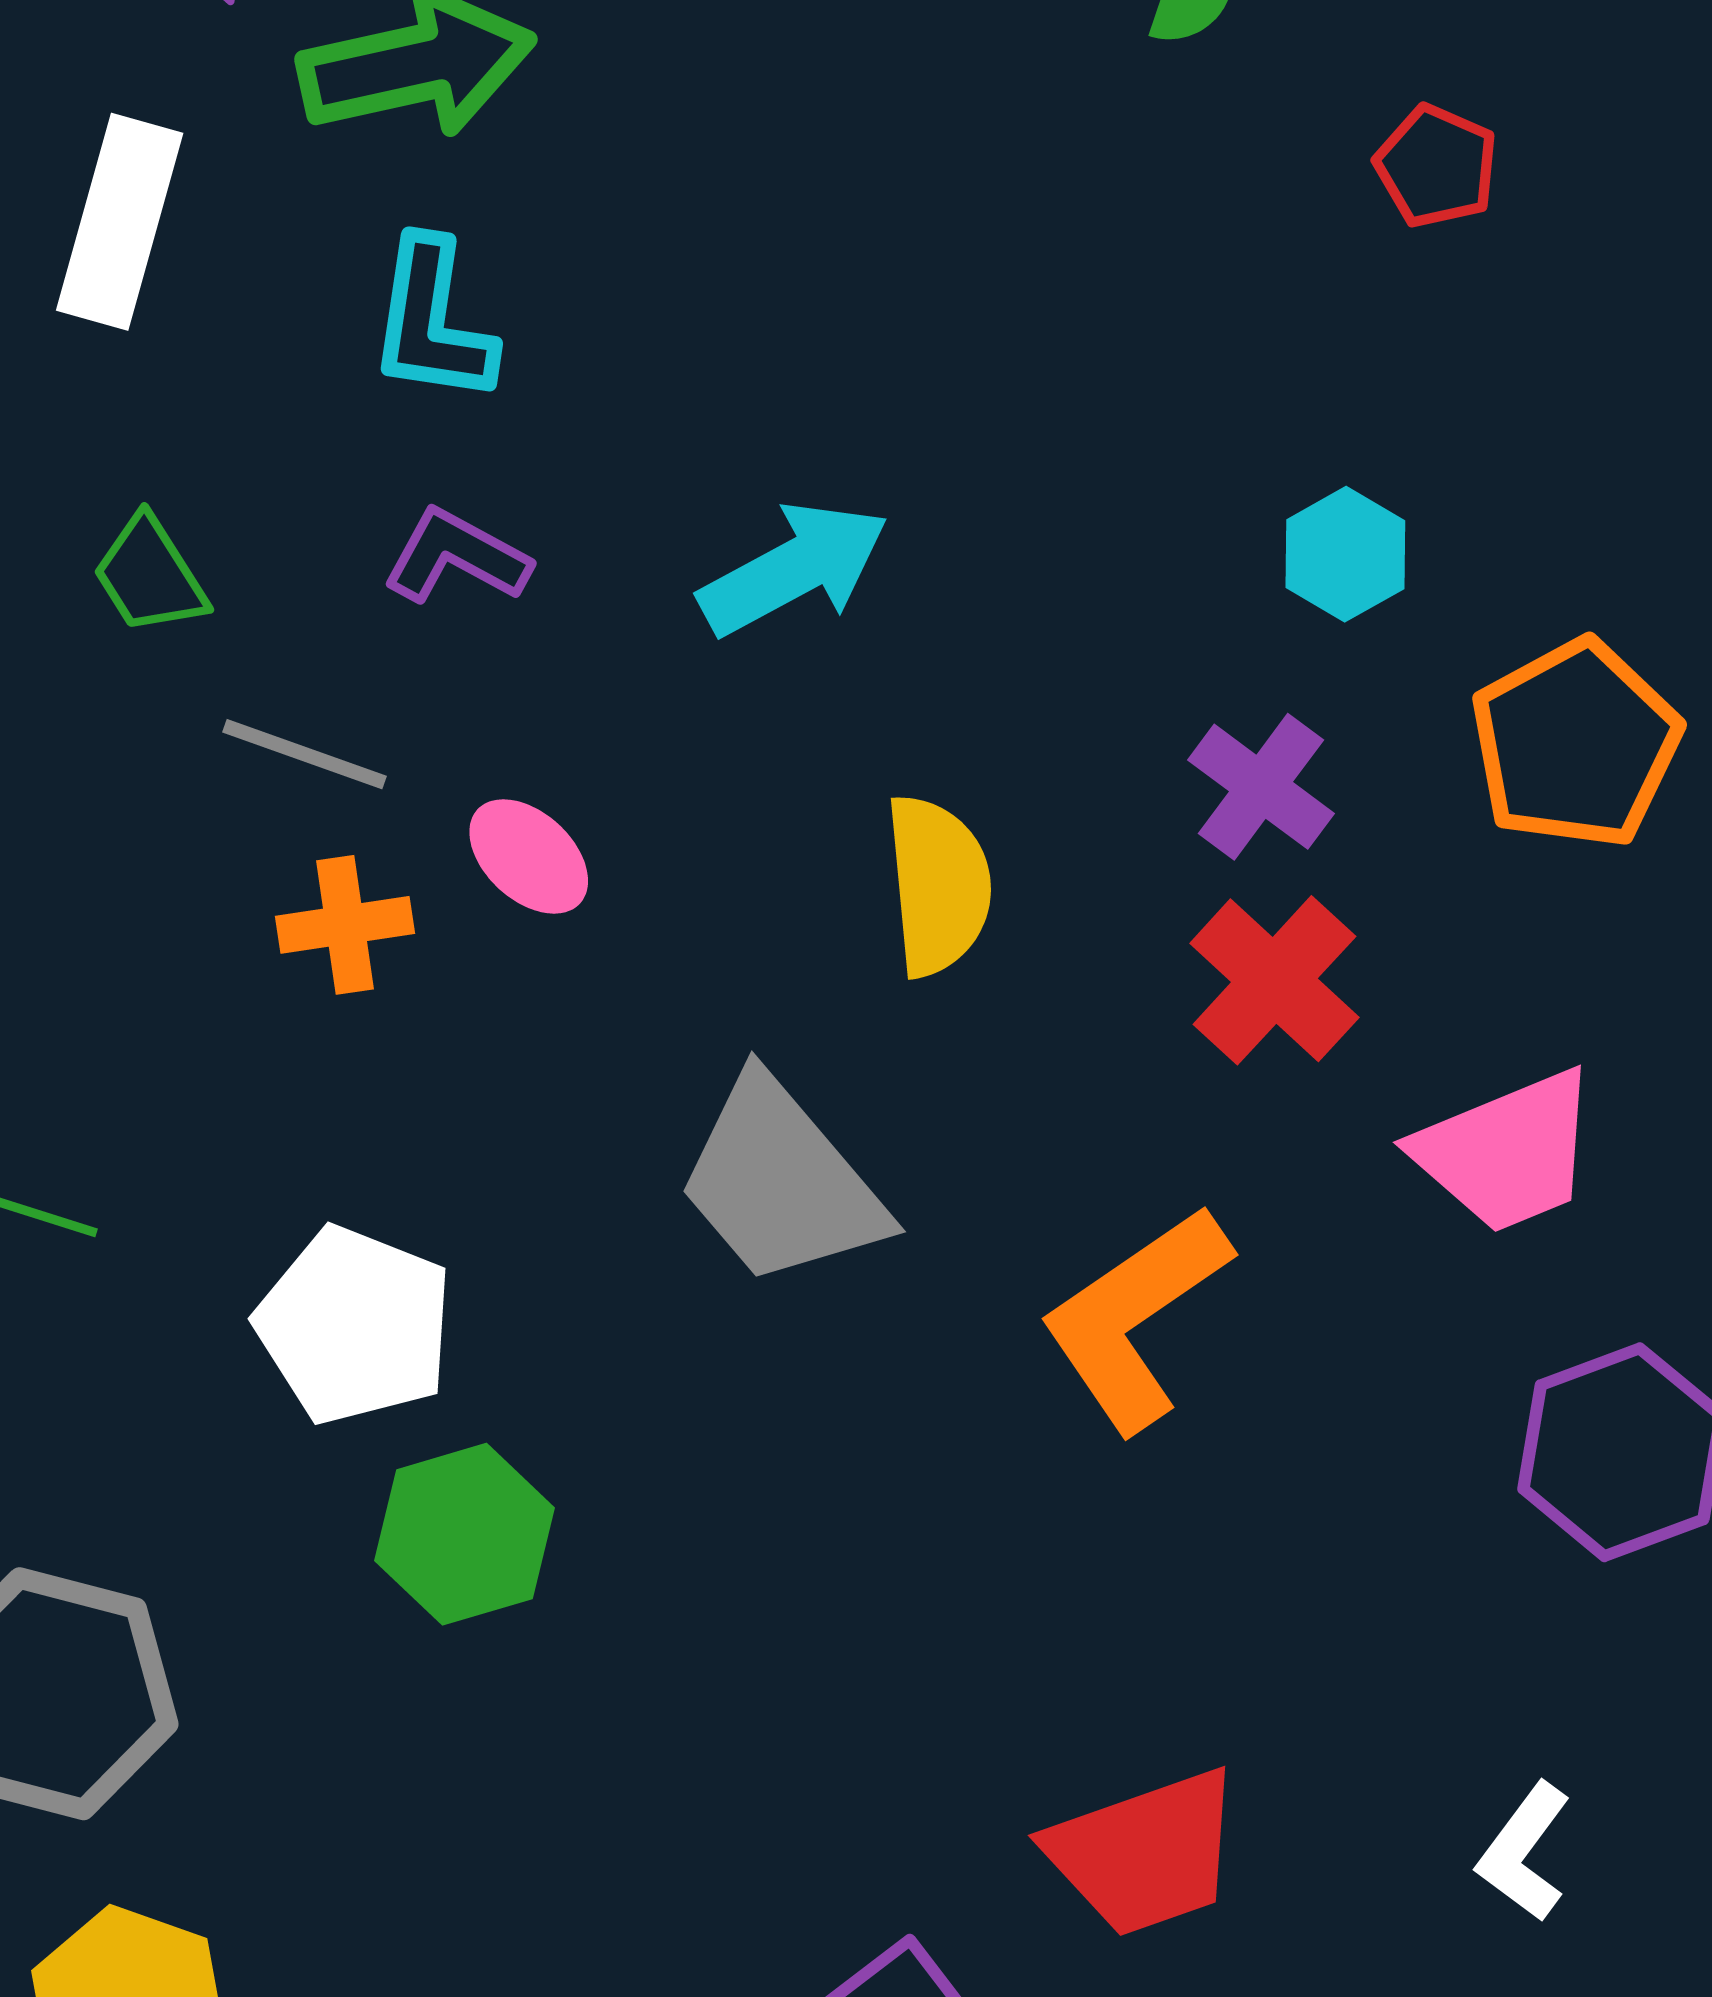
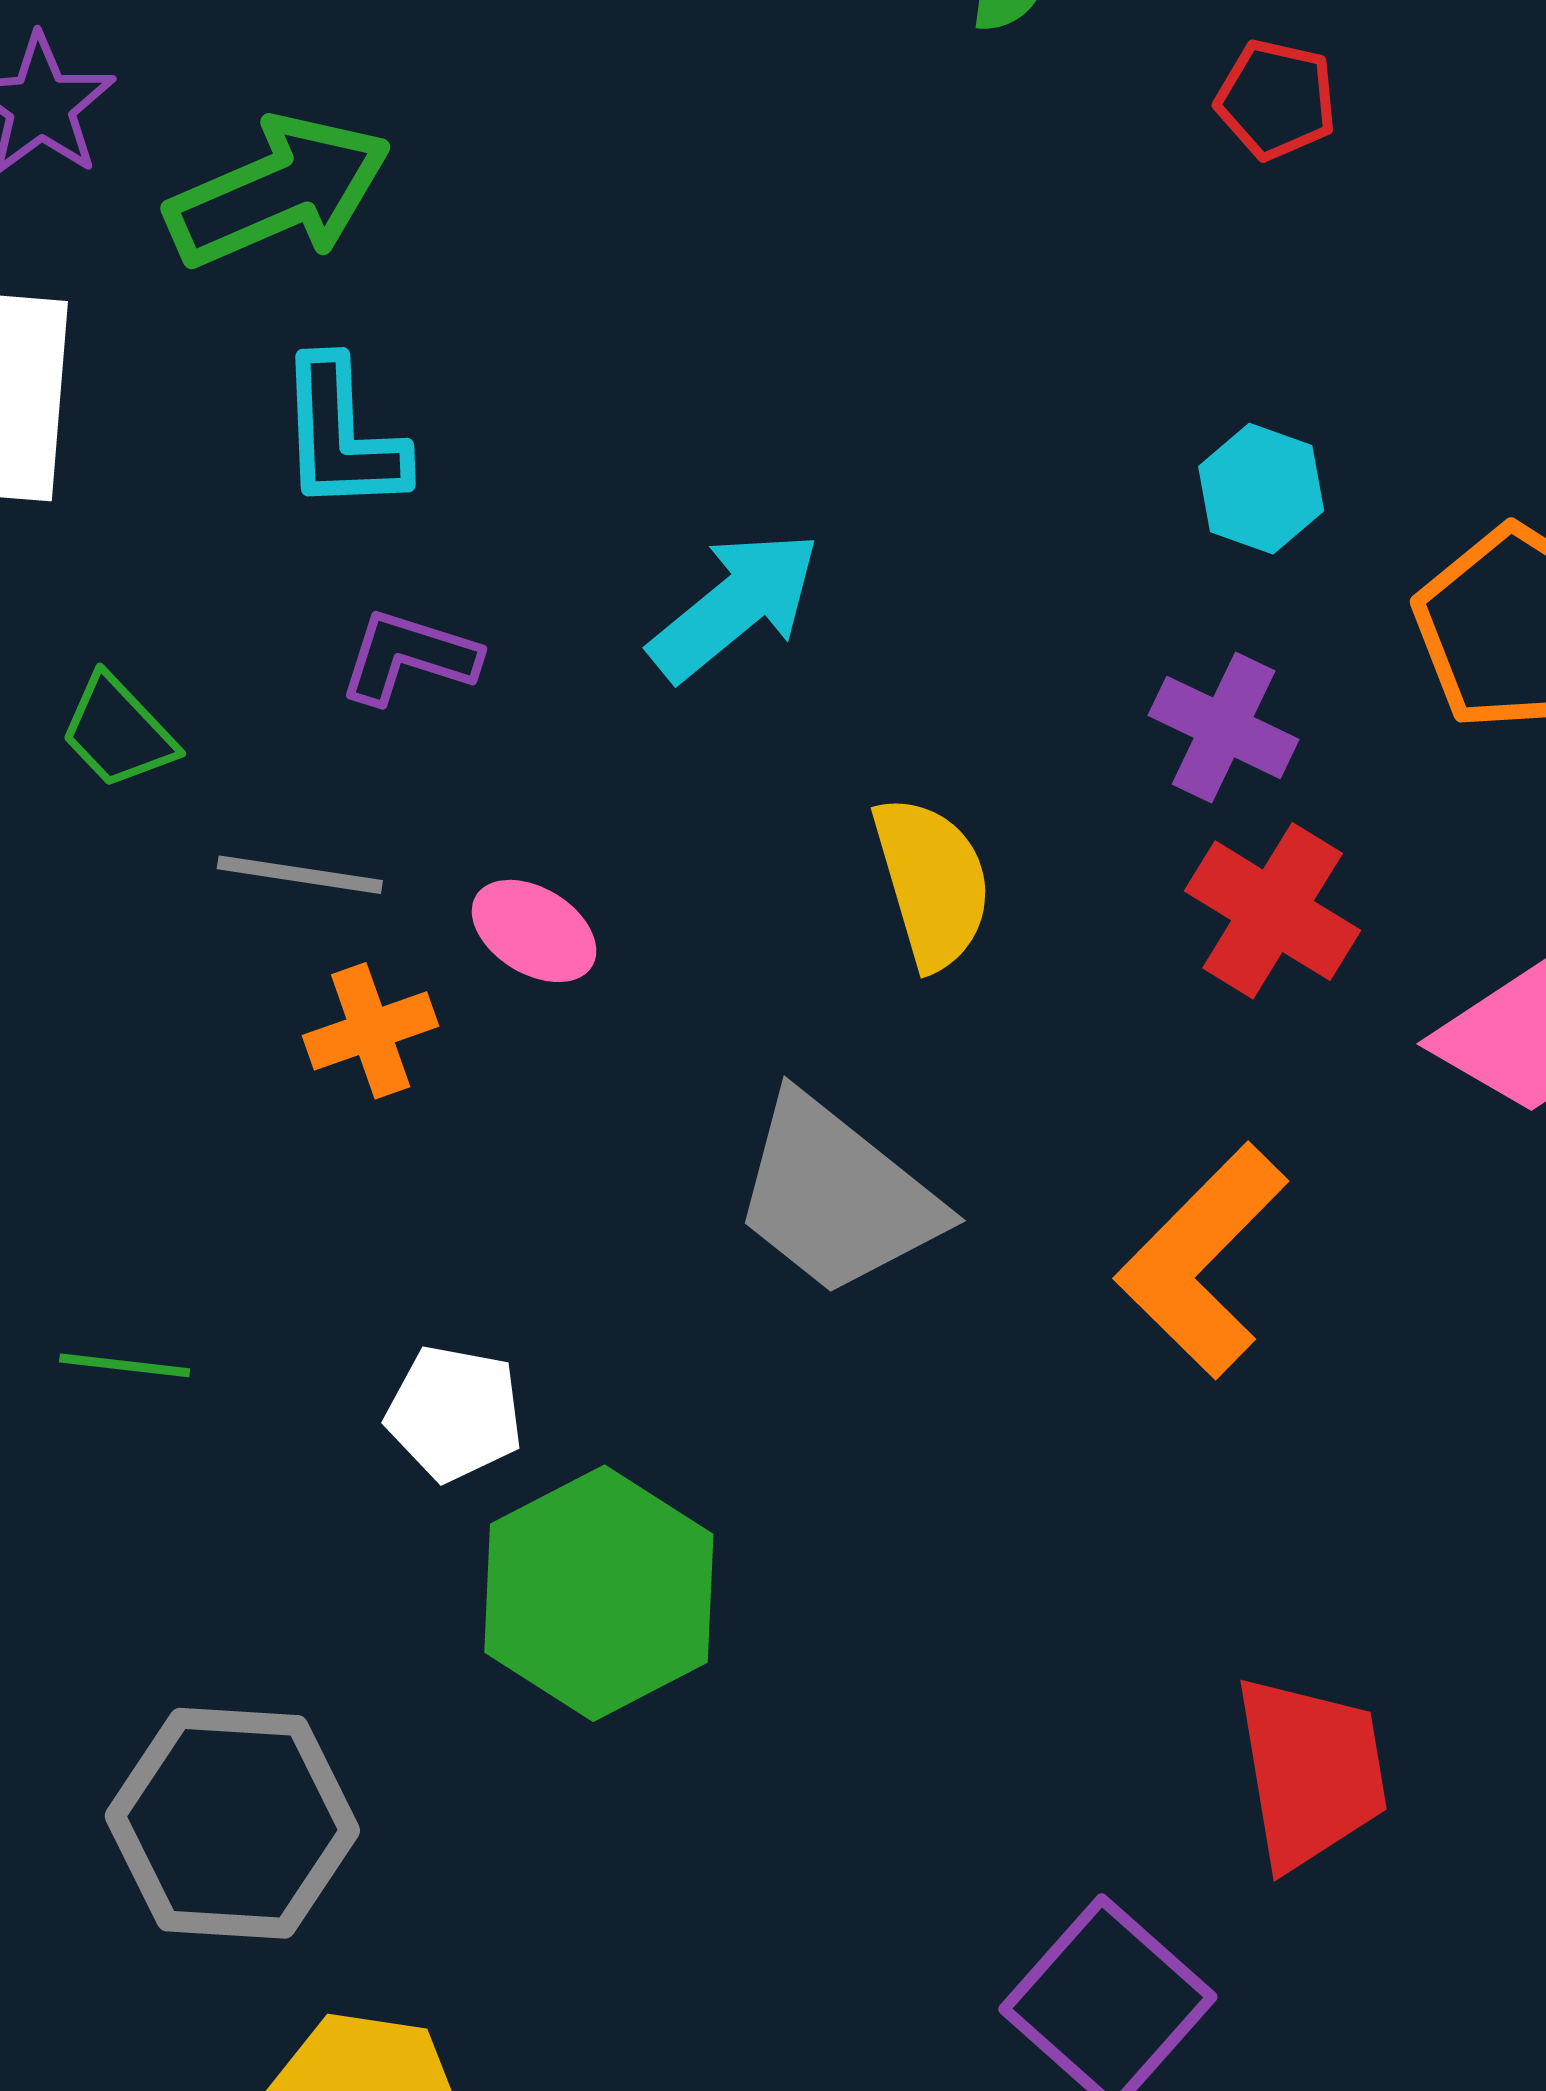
white pentagon: (355, 1325) -> (454, 1413), size x0.7
green hexagon: (465, 1534) -> (599, 1593), size x1.4
red trapezoid: (1145, 1853) -> (1311, 1772), turned -69

